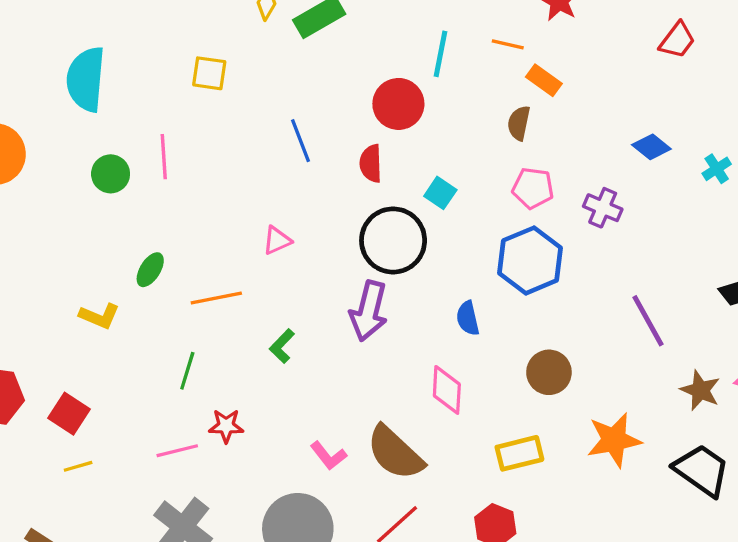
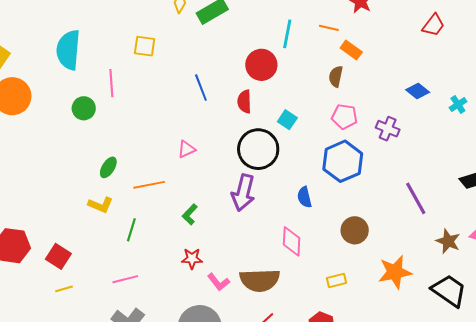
pink line: (164, 157) -> (111, 83), moved
yellow L-shape: (99, 316) -> (101, 205), moved
red star: (226, 426) -> (192, 259), moved
brown semicircle: (395, 453) -> (260, 280), turned -45
yellow rectangle: (519, 453) -> (336, 280), size x0.7

